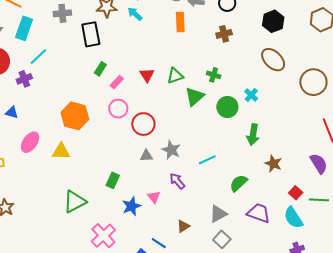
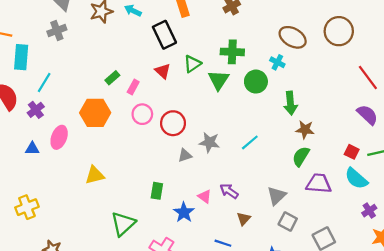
black rectangle: (91, 34) -> (164, 35), moved
brown ellipse: (273, 60) -> (293, 37), moved
green rectangle: (100, 69) -> (112, 78), turned 32
green cross: (214, 75) -> (232, 52), size x1.5
orange hexagon: (75, 116) -> (95, 113), moved
pink ellipse: (30, 142) -> (59, 137), moved
brown star: (273, 164) -> (305, 130), moved
purple arrow: (177, 181) -> (229, 191), moved
green semicircle: (238, 183) -> (301, 156), moved

